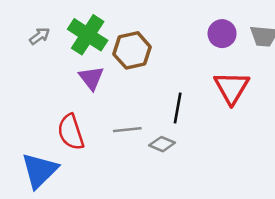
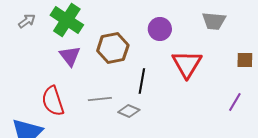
purple circle: (222, 34) -> (160, 29), moved
brown hexagon: (132, 50) -> (113, 48), moved

